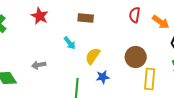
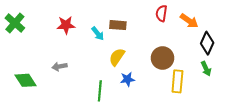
red star: (40, 16) -> (66, 25), moved, turned -30
brown rectangle: (86, 18) -> (118, 25), moved
cyan arrow: (70, 43) -> (98, 34), moved

